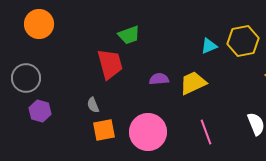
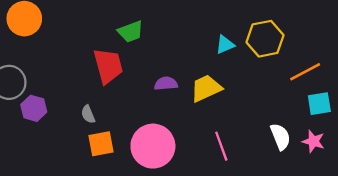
purple hexagon: (40, 111) -> (34, 108), moved

